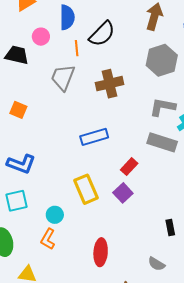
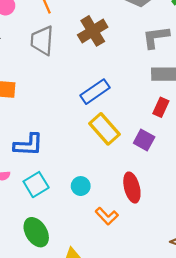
red rectangle: (129, 167) -> (161, 107), moved
yellow rectangle: (86, 189) -> (104, 129), moved
orange L-shape: (48, 239) -> (107, 216), moved, turned -55
red ellipse: (101, 252) -> (132, 188), moved

